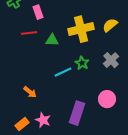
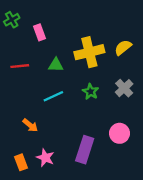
red line: (29, 33) -> (20, 66), moved
cyan line: (63, 72) -> (53, 96), moved
orange rectangle: (22, 124) -> (21, 162), turned -72

